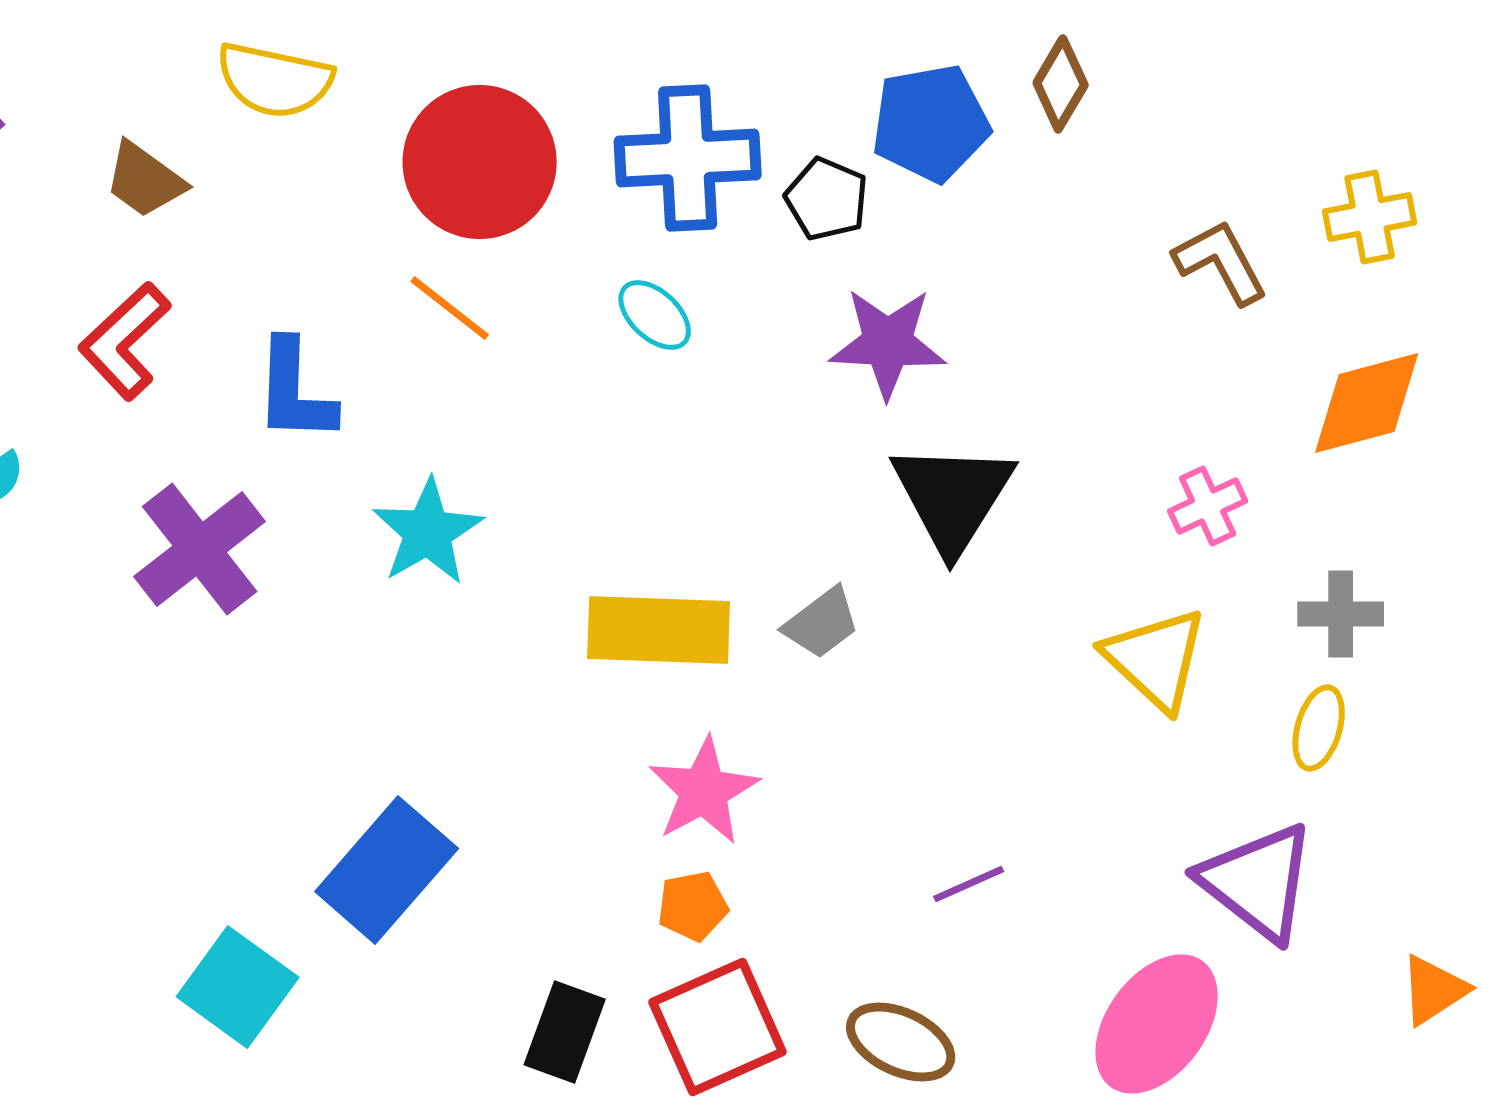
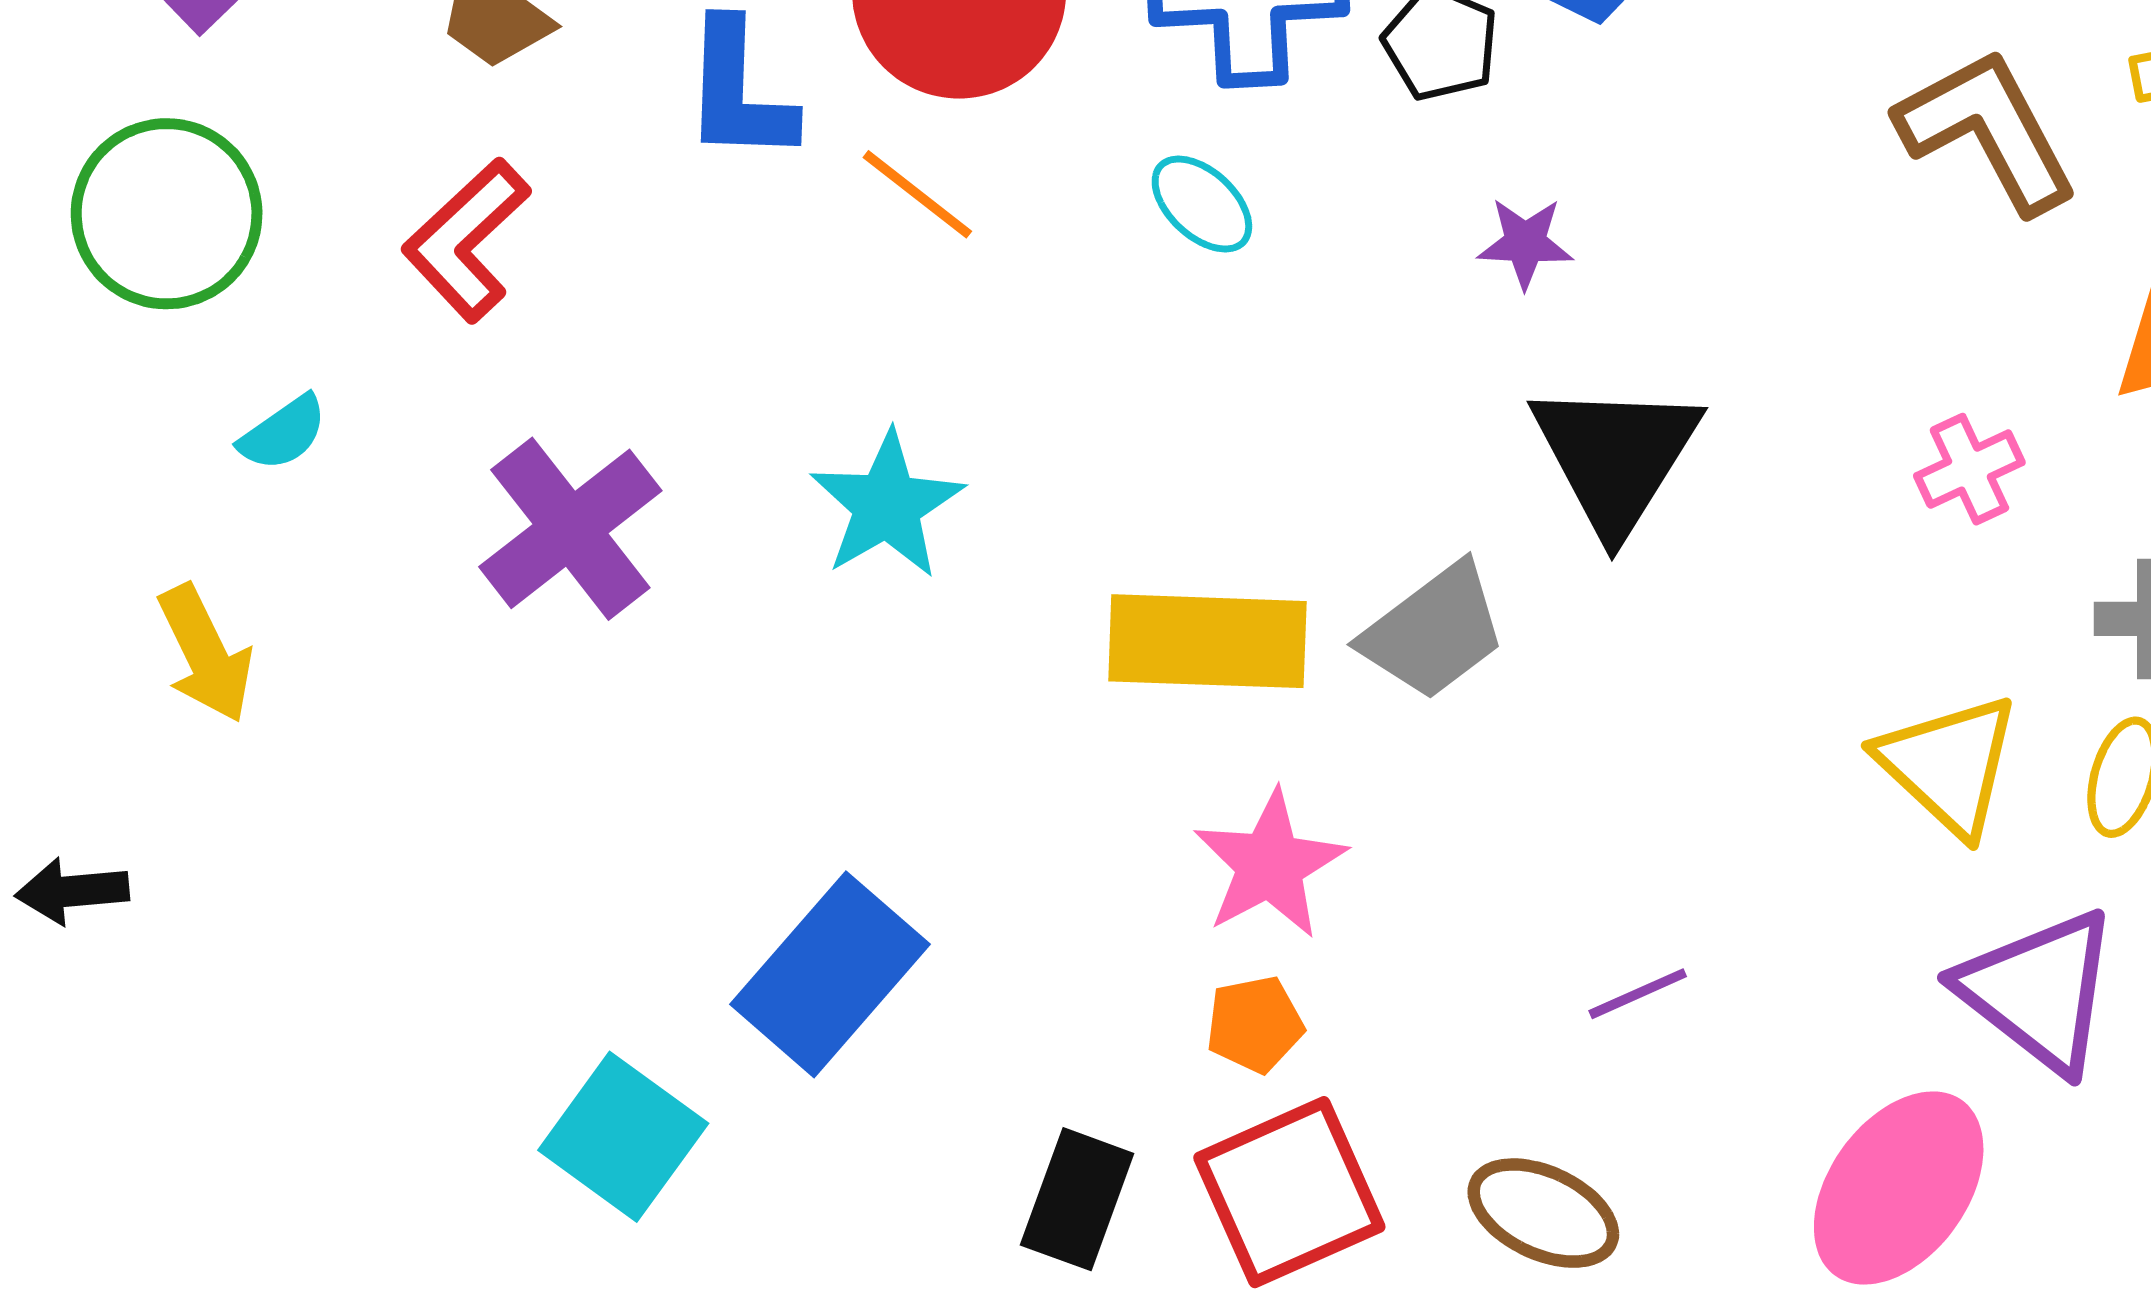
brown L-shape: (1221, 262) -> (1987, 130), size x1.4
purple star: (888, 343) -> (1525, 243), size x0.6
blue L-shape: (295, 391) -> (738, 92), moved
gray trapezoid: (822, 623) -> (1434, 631), size x1.4
yellow triangle: (1156, 659) -> (1949, 765), moved

